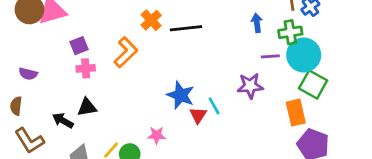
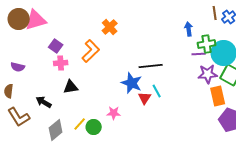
black line: (186, 28) -> (151, 66), moved
green cross: (290, 32) -> (207, 44), moved
purple square: (79, 46) -> (56, 46), turned -32
purple star: (250, 86) -> (208, 74), moved
black triangle: (87, 107) -> (71, 87), moved

